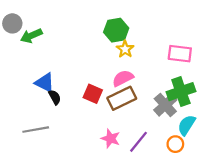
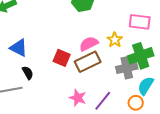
yellow star: (125, 49) -> (115, 40), moved
black semicircle: (55, 97) -> (28, 73), moved
gray cross: (165, 105) -> (127, 68), turned 30

